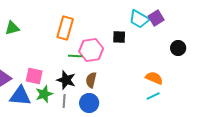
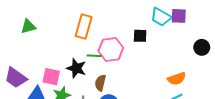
purple square: (156, 18) -> (179, 16), turned 35
orange semicircle: (154, 78) -> (177, 79), turned 138
black star: (66, 80) -> (76, 68), moved
brown semicircle: (91, 80) -> (100, 83), moved

